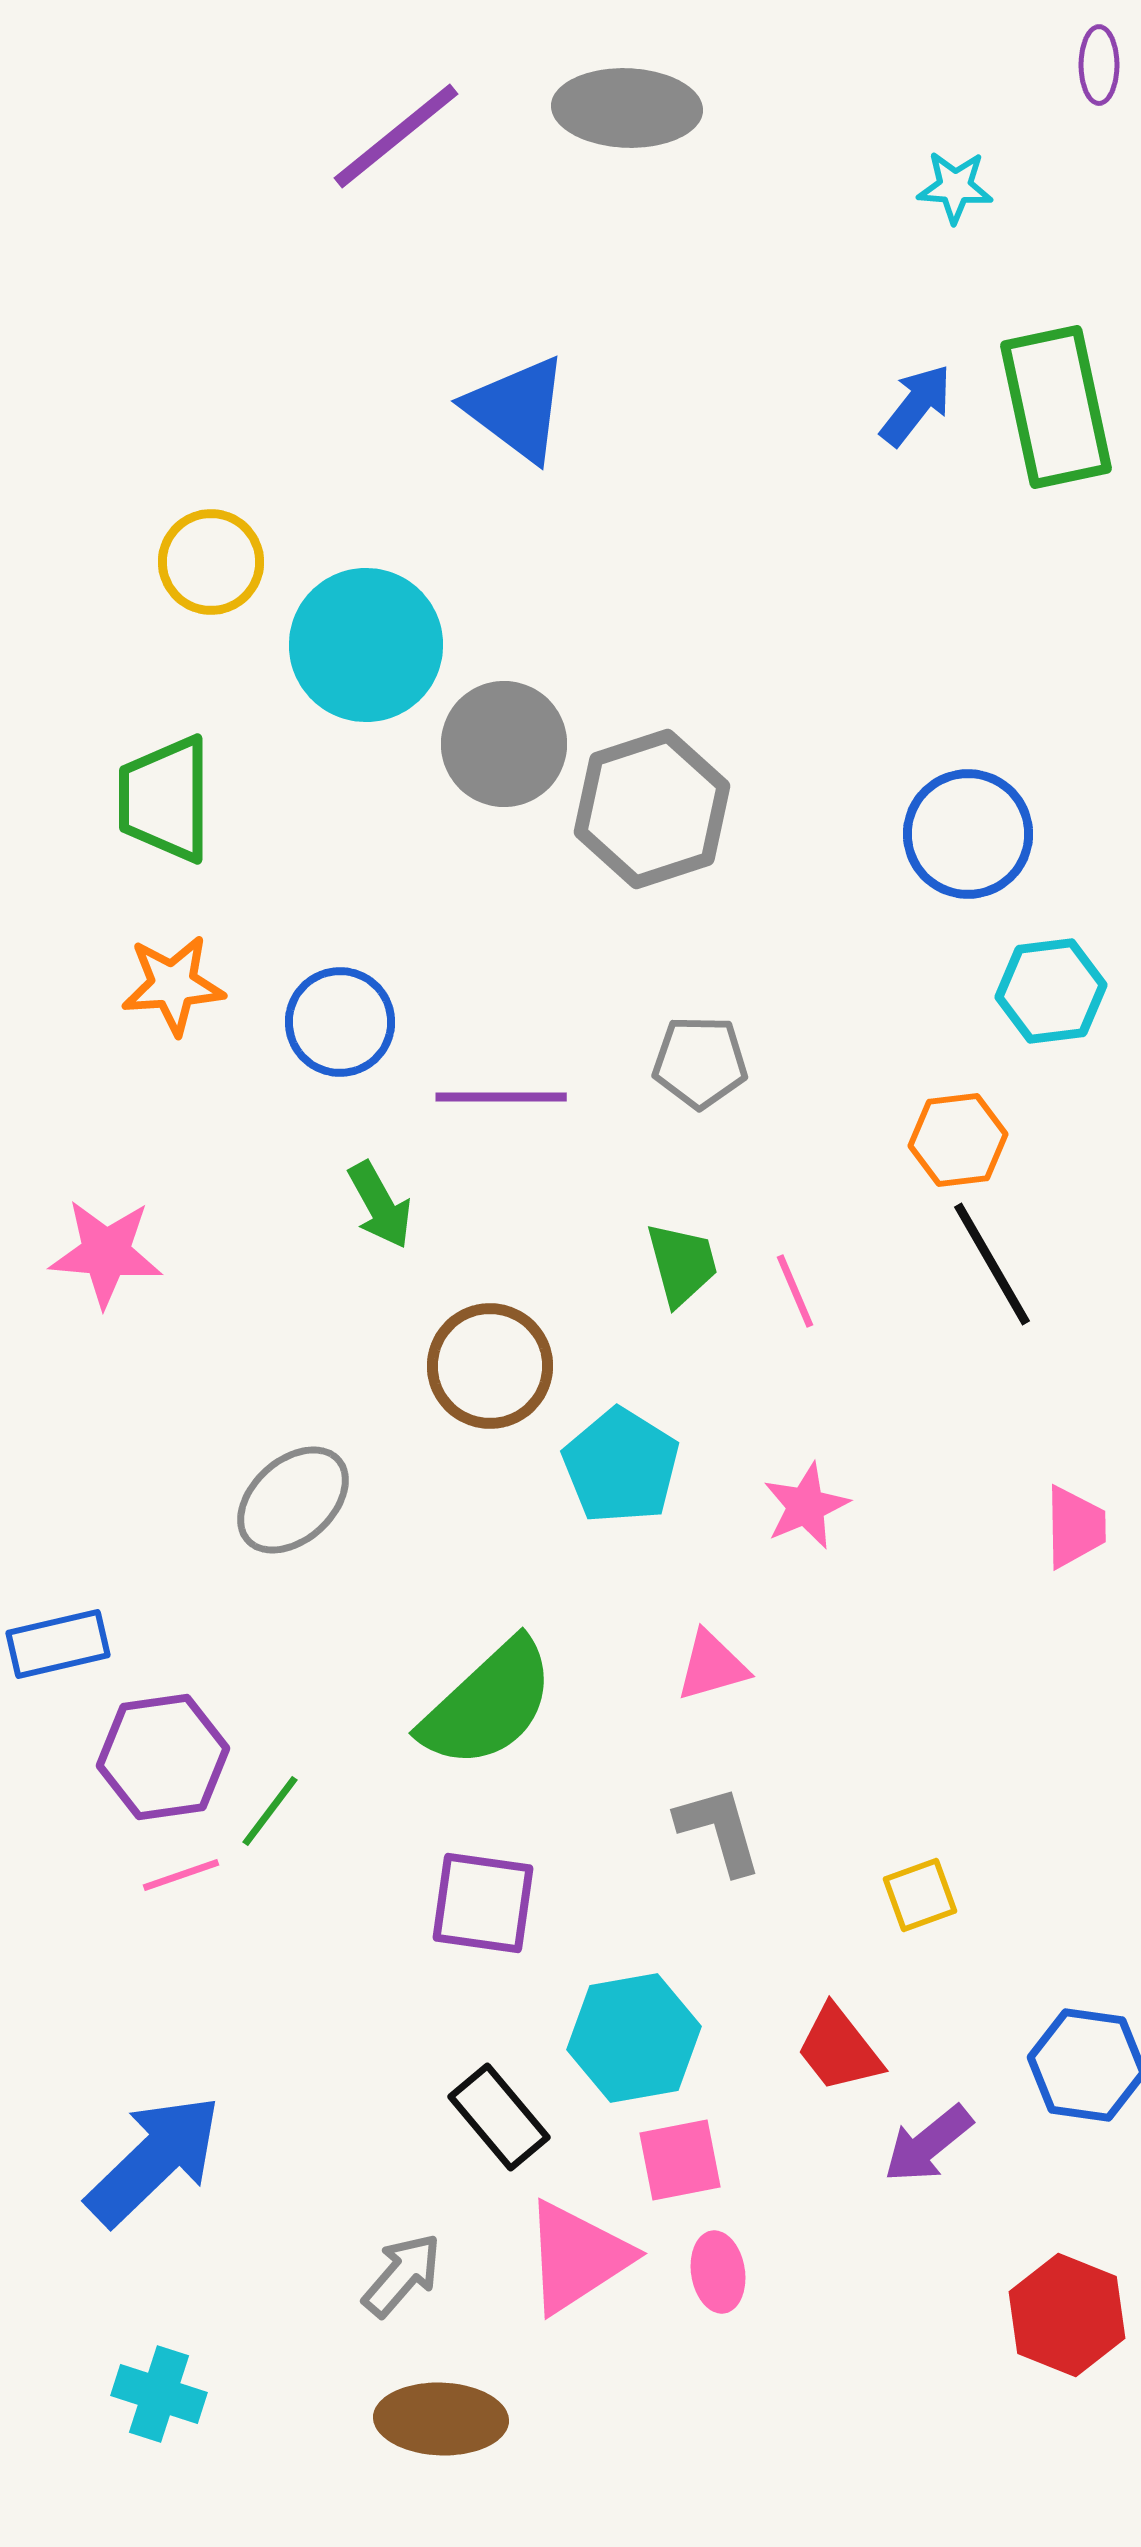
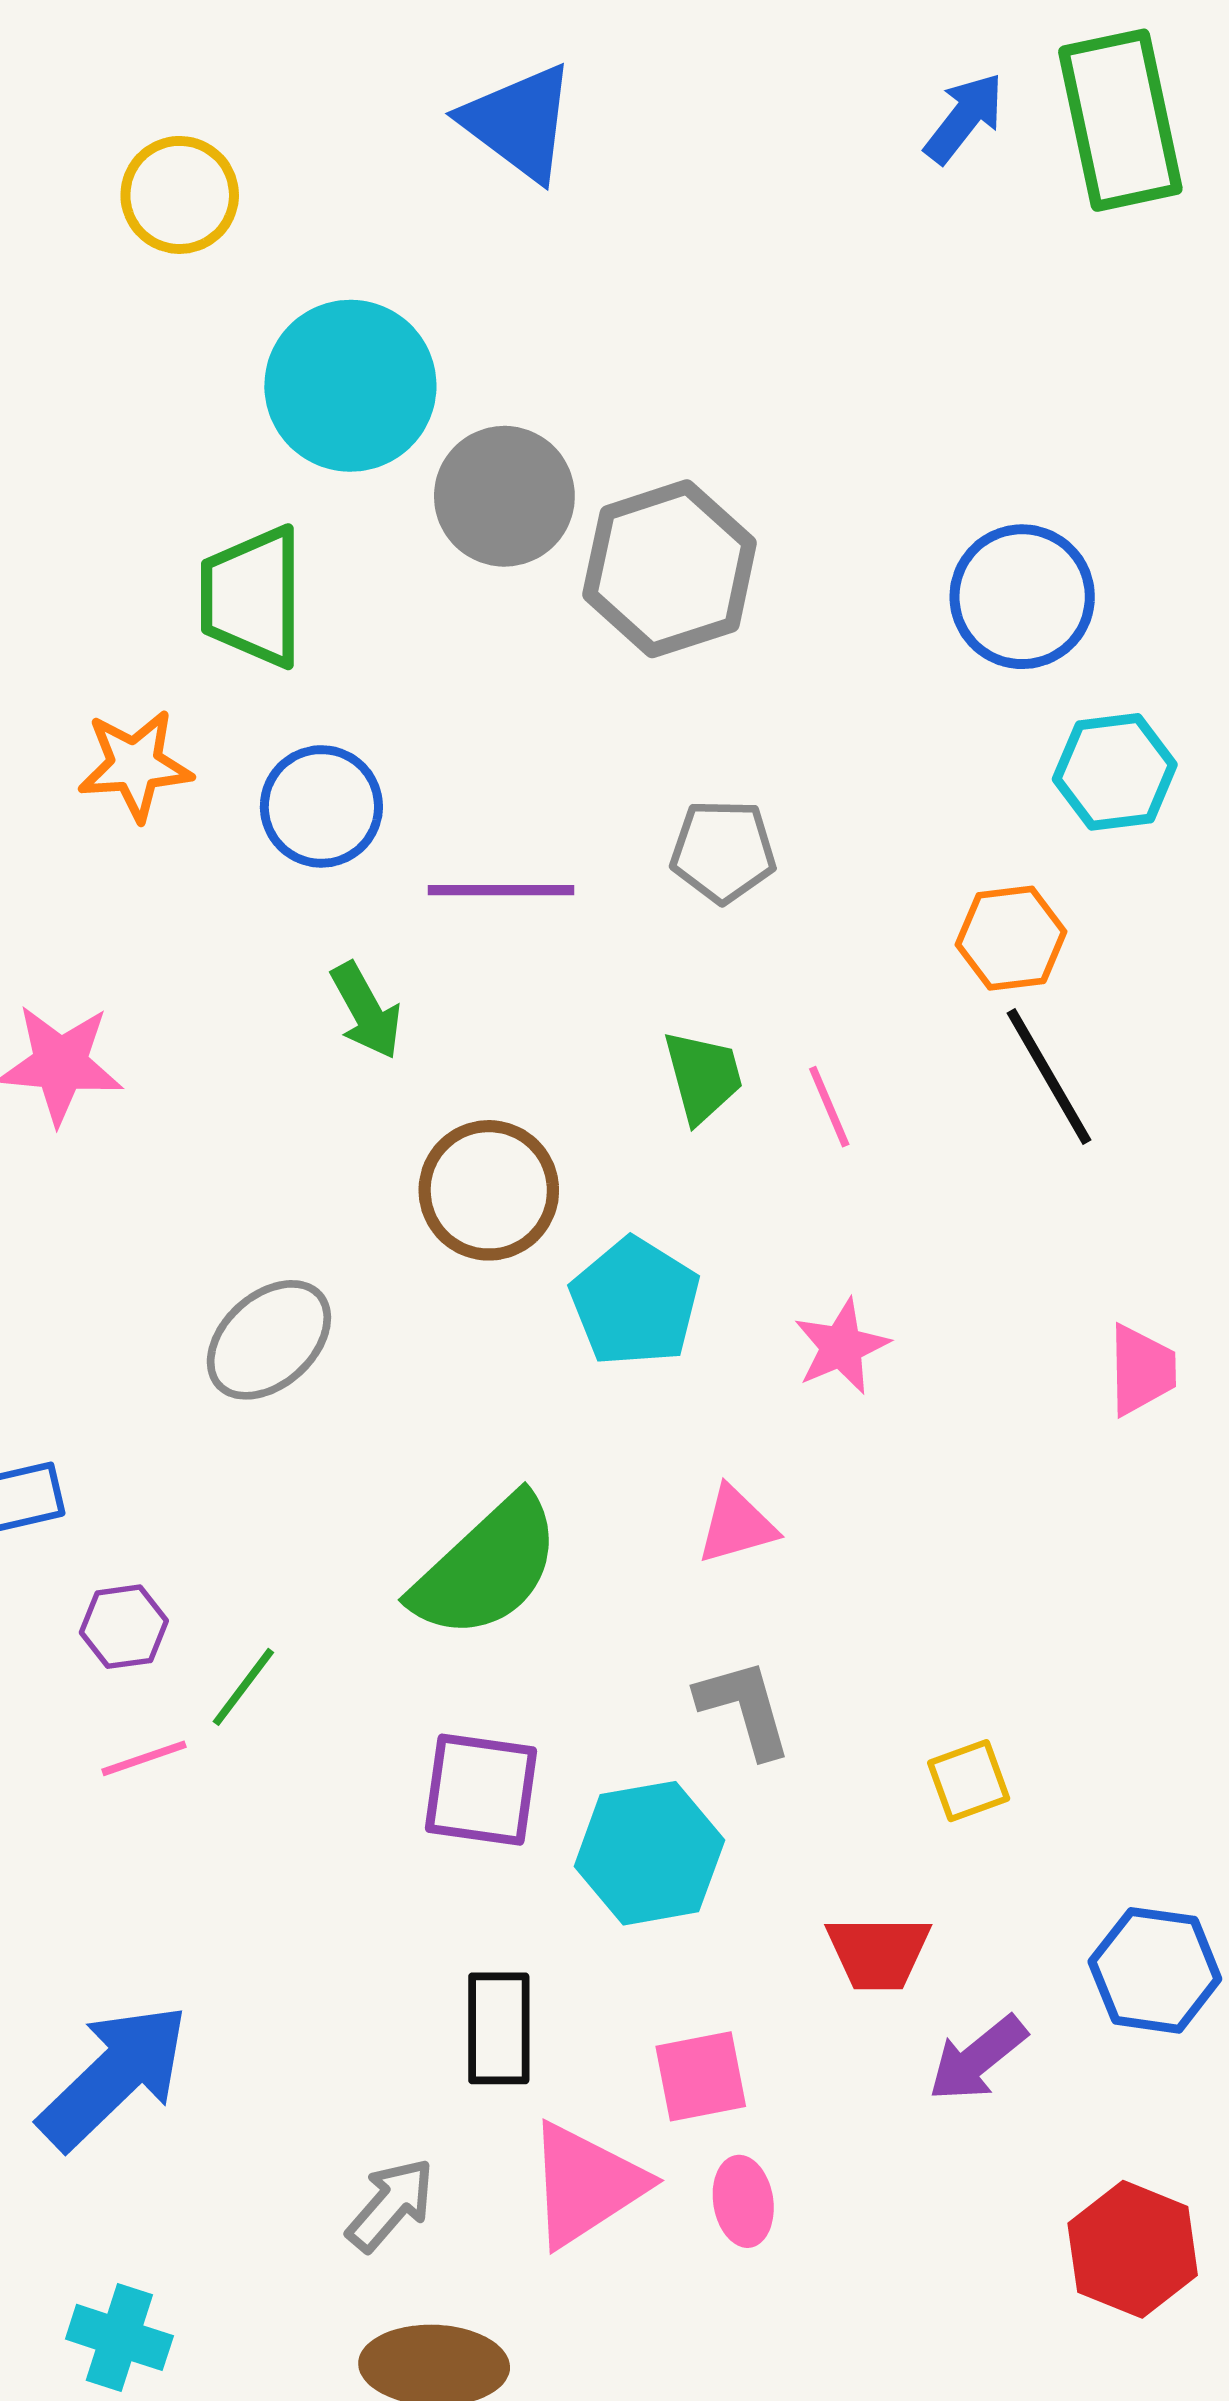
yellow circle: (211, 562) -> (180, 195), moved
green trapezoid: (165, 799) -> (252, 597), moved
purple hexagon: (163, 1757) -> (124, 1627), size x0.6
cyan hexagon: (634, 2038) -> (649, 1853), moved
red trapezoid: (839, 2049) -> (878, 1952), turned -52
black rectangle: (499, 2117) -> (499, 2028), turned 40

